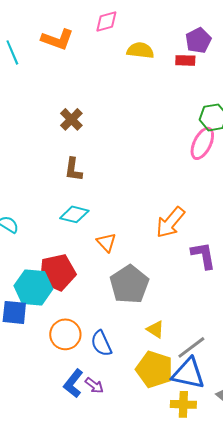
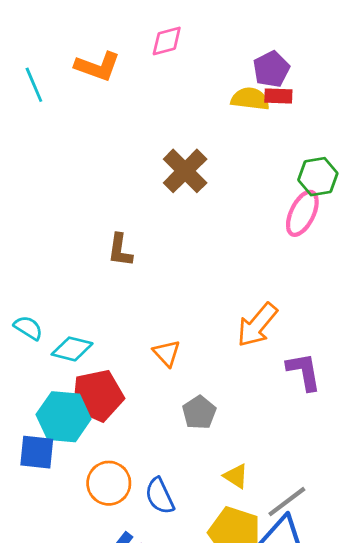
purple pentagon: (198, 40) -> (271, 69), moved
yellow semicircle: (140, 50) -> (250, 99), moved
brown cross: (71, 119) -> (185, 171), moved, size x1.4
cyan diamond: (74, 214) -> (72, 349), moved
gray pentagon: (129, 284) -> (199, 413), size x0.6

